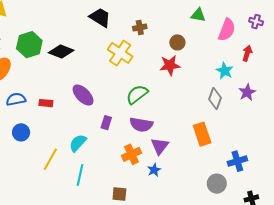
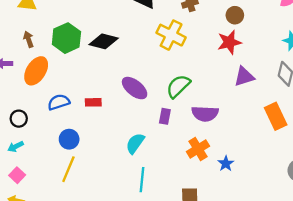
green semicircle: (137, 94) -> (178, 86), moved
purple triangle: (160, 146) -> (244, 77), moved, turned 42
yellow line: (50, 159) -> (68, 169), moved

